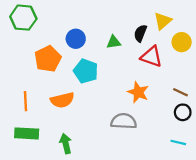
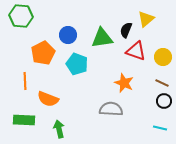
green triangle: (114, 42) -> (102, 38), size x1.6
yellow circle: (182, 42) -> (163, 57), moved
orange semicircle: (62, 100) -> (48, 99), moved, turned 35
orange line: (26, 101) -> (25, 81), moved

